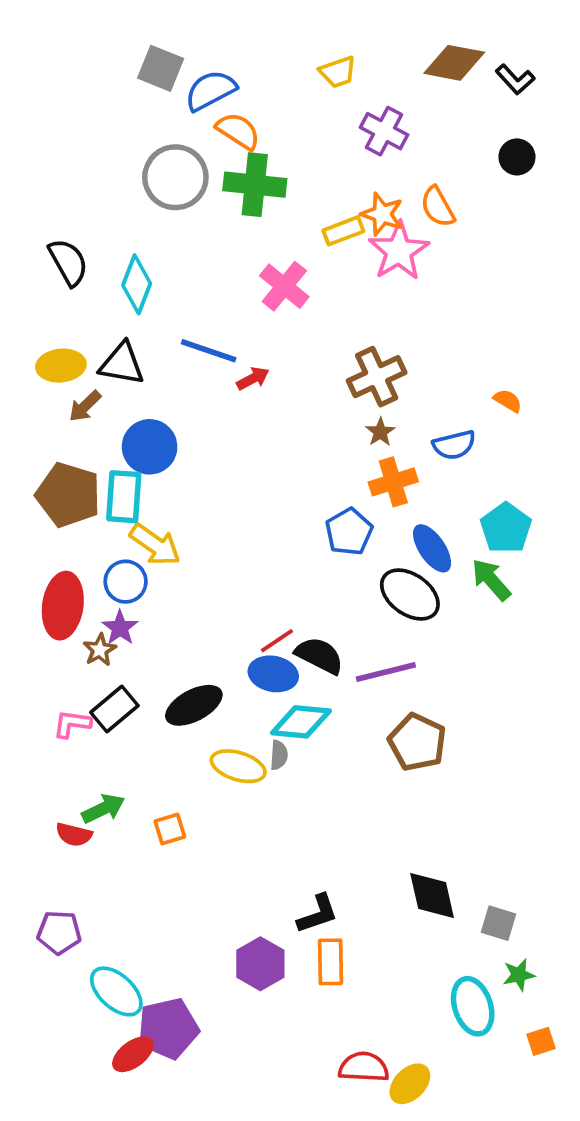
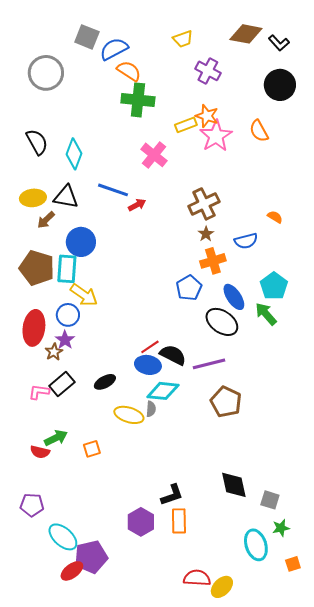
black circle: (517, 157) -> (280, 85), size x1.6
gray circle: (175, 177) -> (46, 73), moved
orange semicircle: (438, 207) -> (259, 131), moved
black ellipse: (194, 705) -> (105, 382), size x0.7

